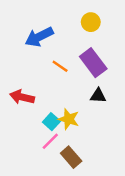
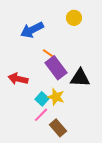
purple rectangle: (93, 63) -> (56, 68), moved
black triangle: (98, 96) -> (80, 78), size x1.5

